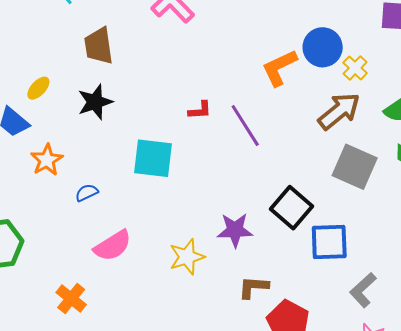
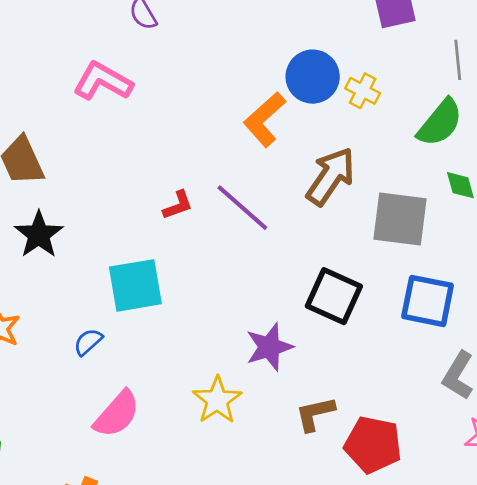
brown arrow: (339, 111) -> (331, 176), moved
blue semicircle: (87, 193) -> (88, 342), moved
blue square: (329, 242) -> (428, 301), moved, turned 30

